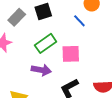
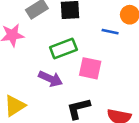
blue line: (79, 21) -> (110, 32), turned -48

